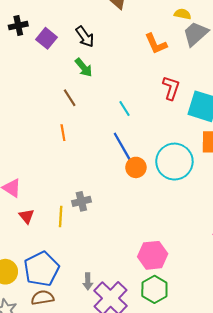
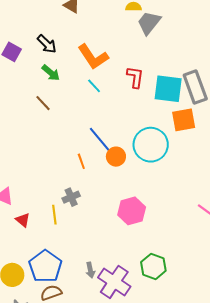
orange L-shape: (156, 44) -> (93, 57), moved, size x1.4
cyan line: (125, 108) -> (94, 86), moved
orange line: (63, 133) -> (81, 161), moved
pink hexagon: (153, 255) -> (132, 211), moved

